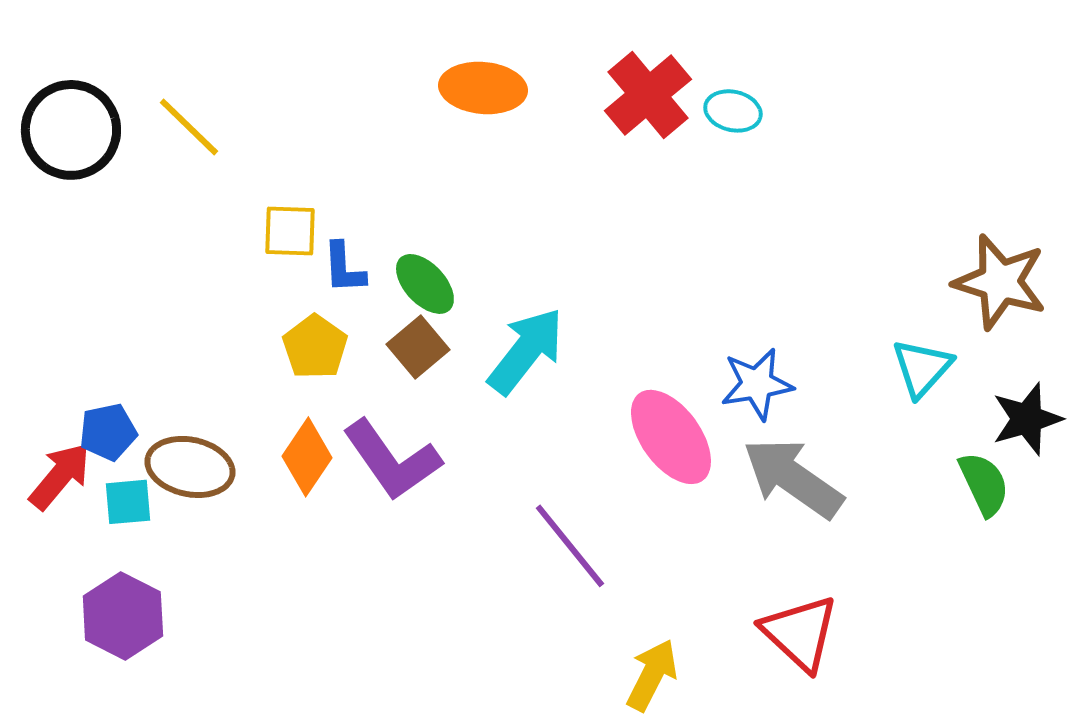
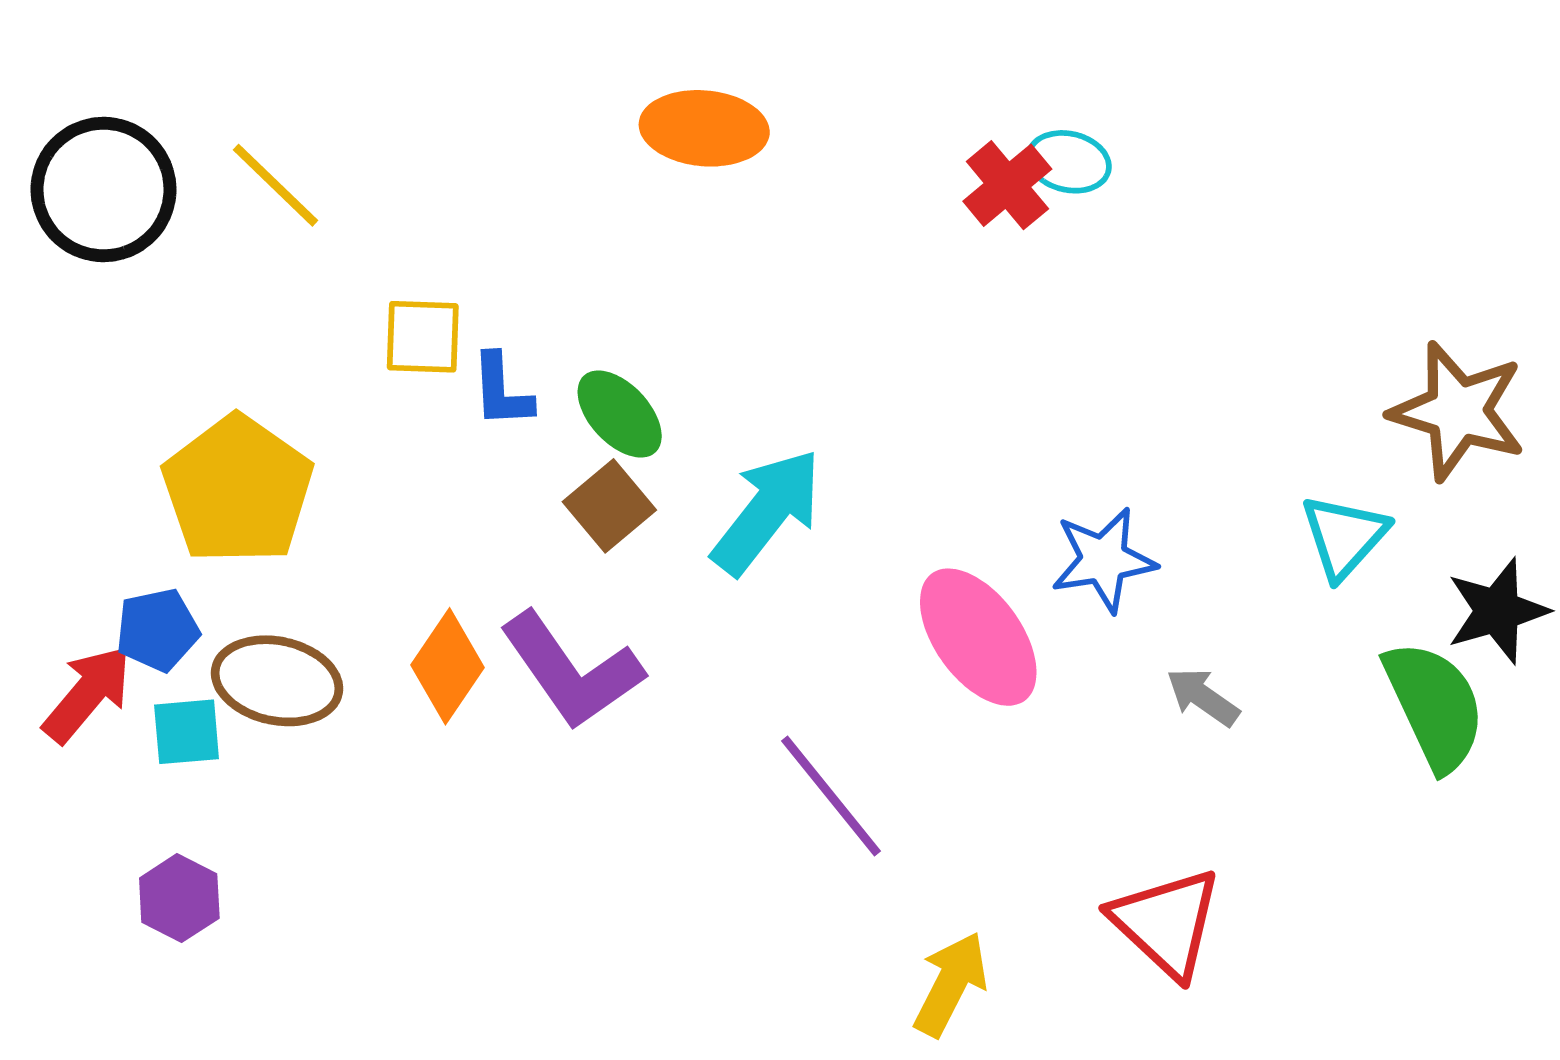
red cross: (648, 95) -> (1007, 185), moved, size x0.7
yellow pentagon: (315, 347) -> (238, 490), moved, size x1.6
gray arrow: (793, 478) -> (1203, 697), moved, size x0.5
green semicircle: (984, 484) -> (1435, 706), size x1.4
purple hexagon: (123, 616) -> (179, 898), size x0.7

